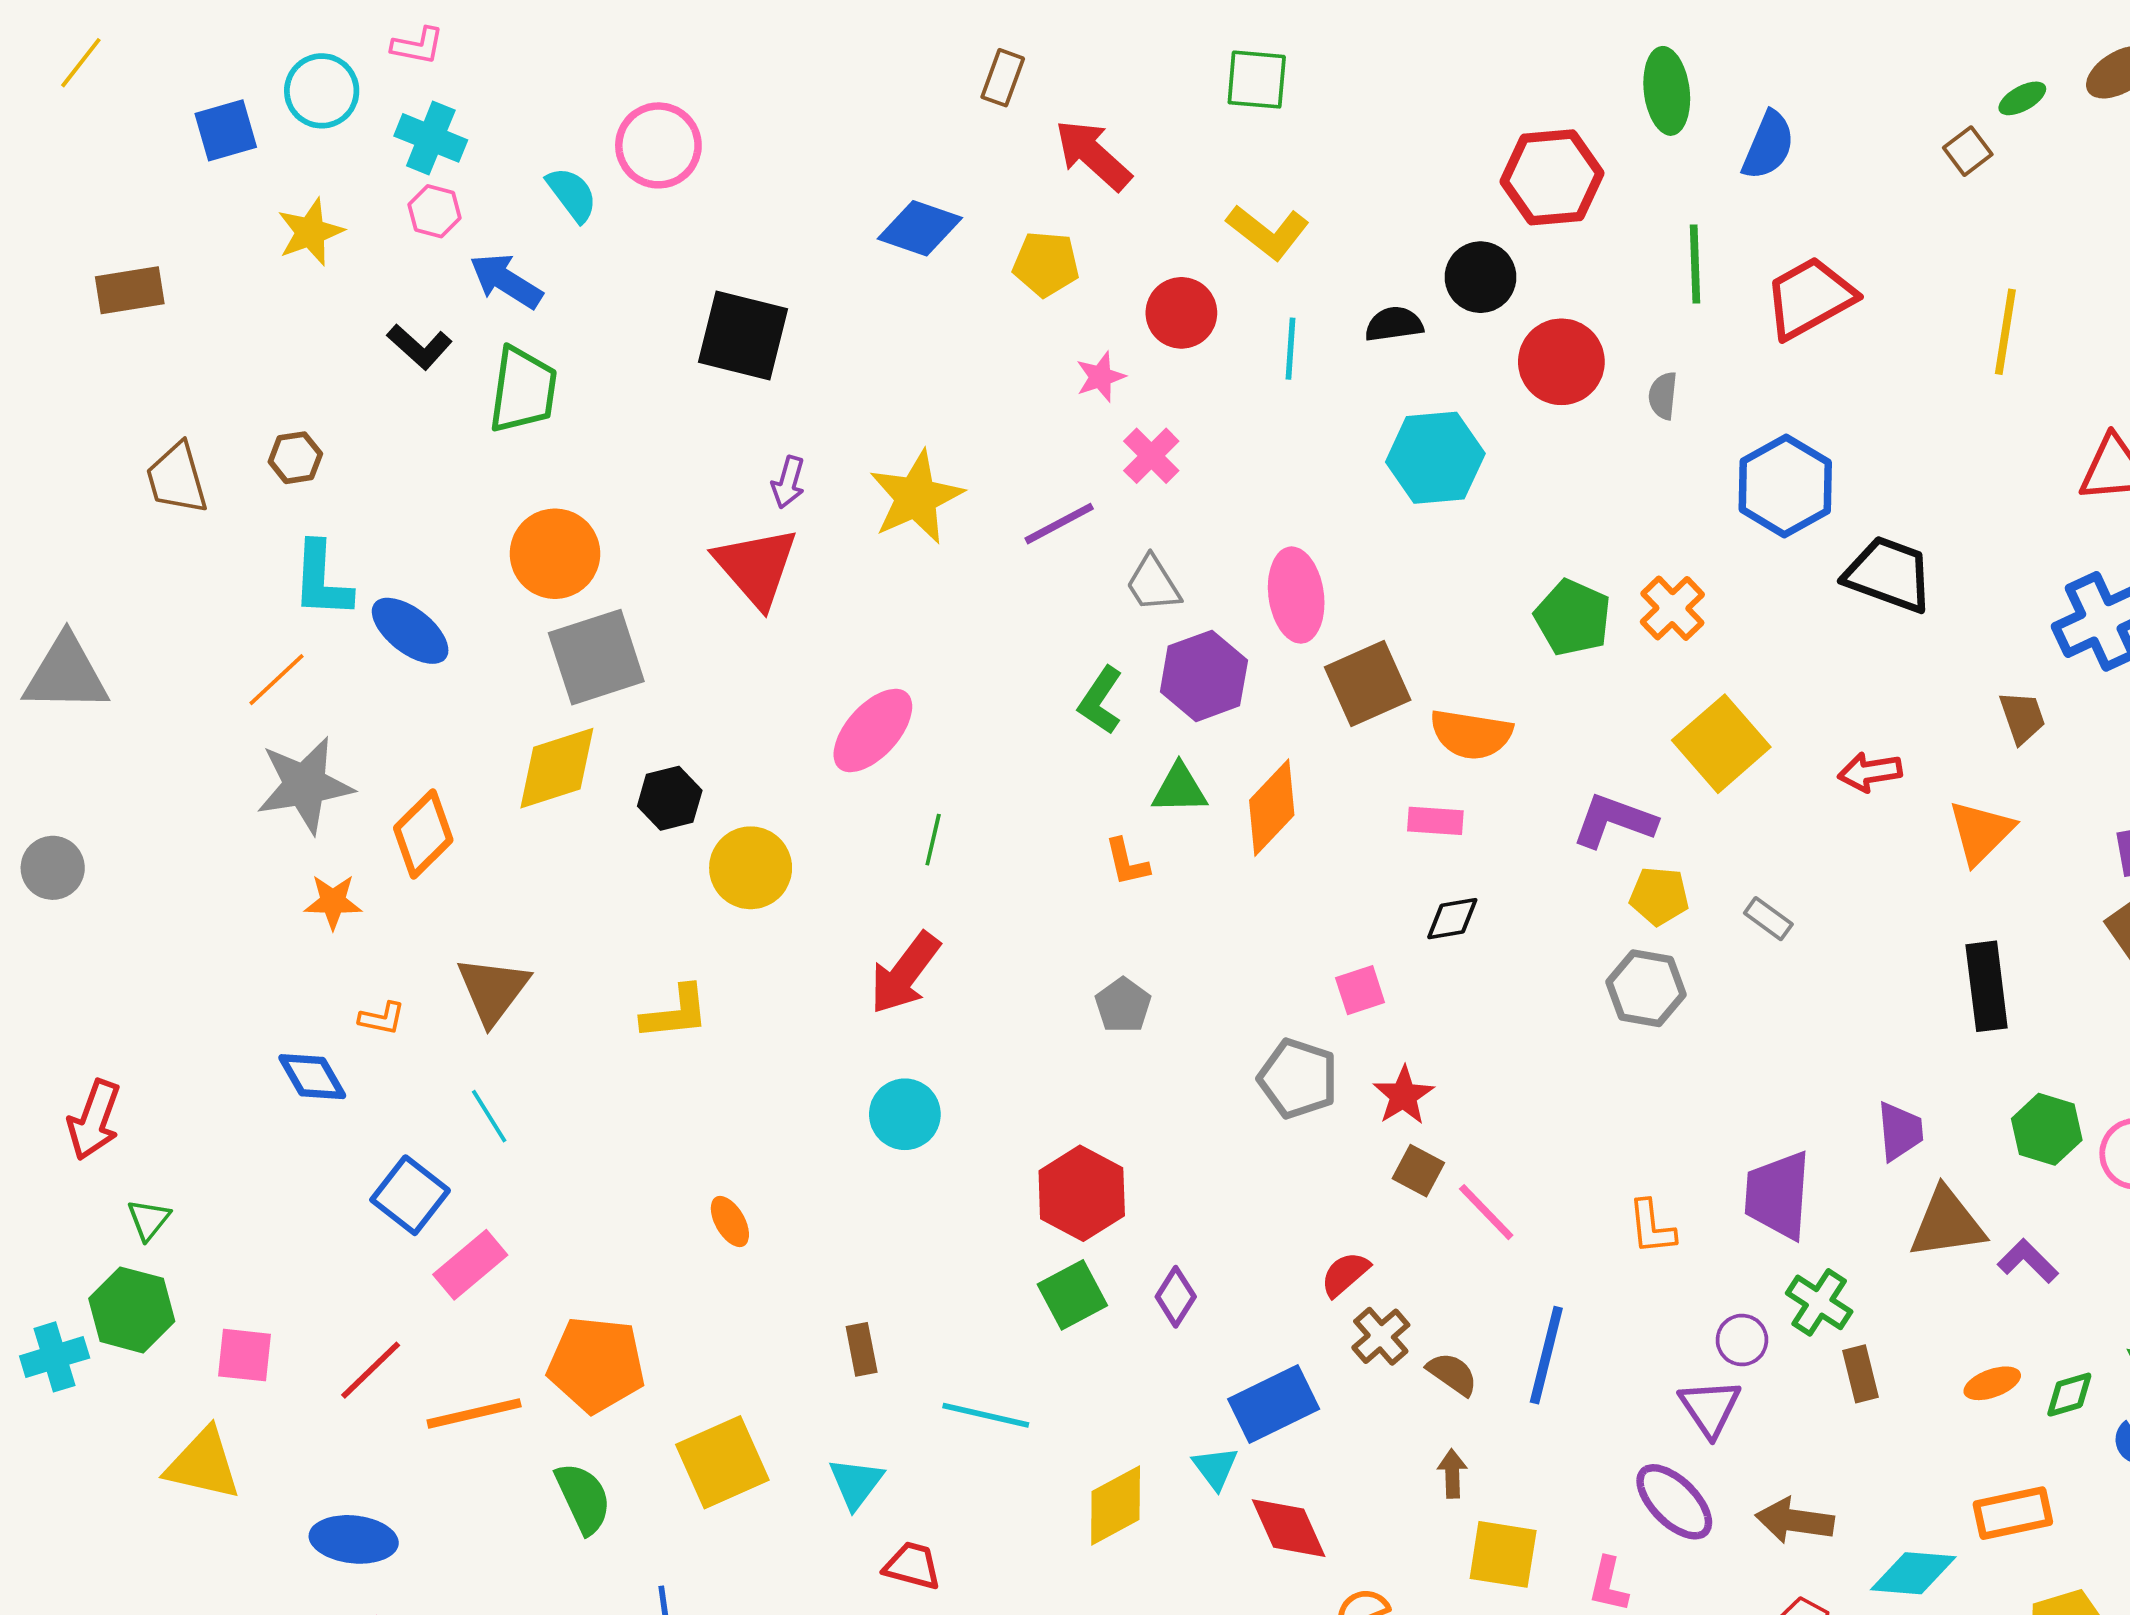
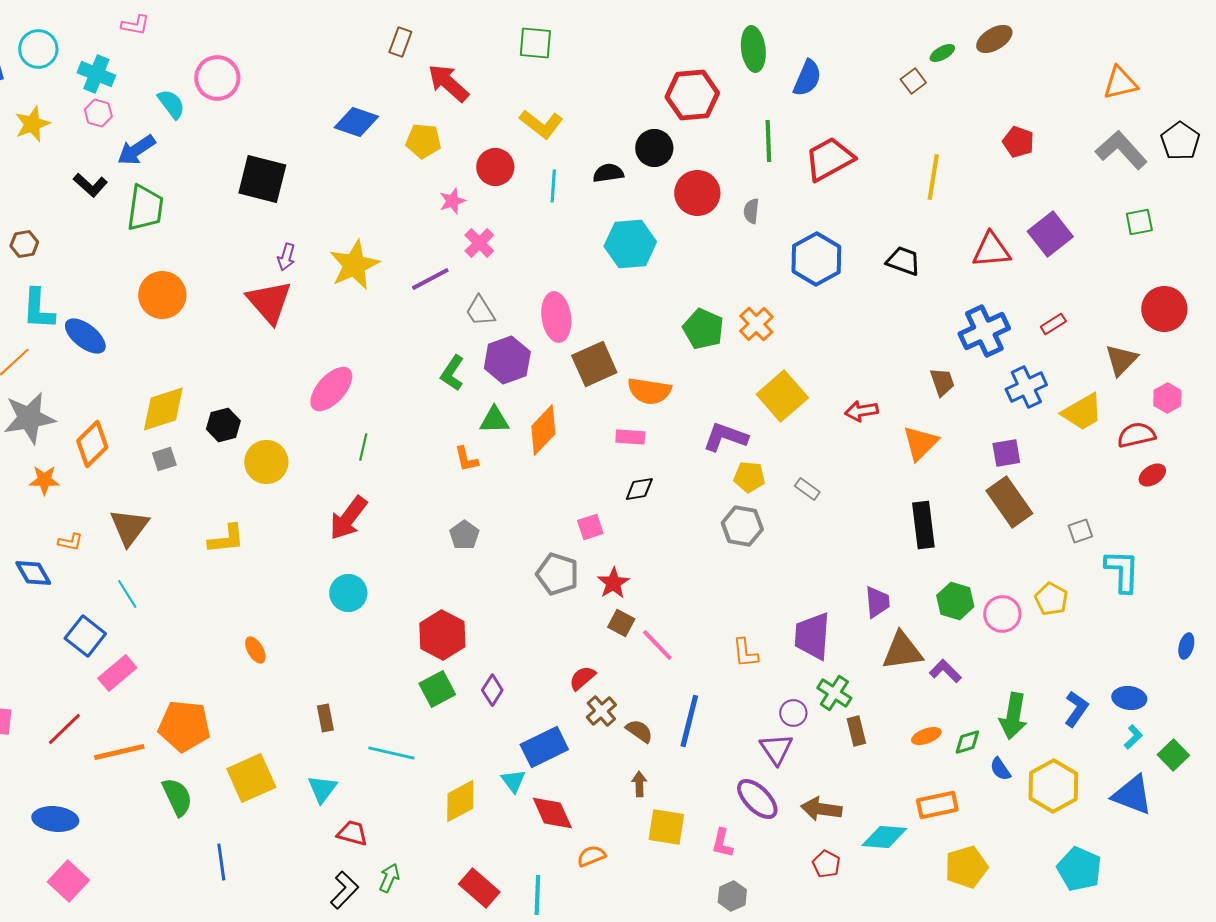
pink L-shape: (418, 46) -> (135, 25), moved
blue arrow: (506, 281) -> (136, 150), turned -66
black trapezoid: (1889, 574) -> (903, 261), moved, size x0.7
gray square: (596, 657) -> (164, 459), moved, size x0.5

